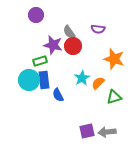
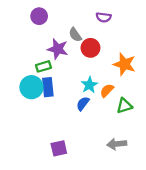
purple semicircle: (98, 29) -> (104, 17), moved
red circle: (73, 46) -> (90, 48), moved
blue semicircle: (58, 95) -> (83, 104), moved, turned 64
purple square: (87, 131) -> (59, 148), moved

